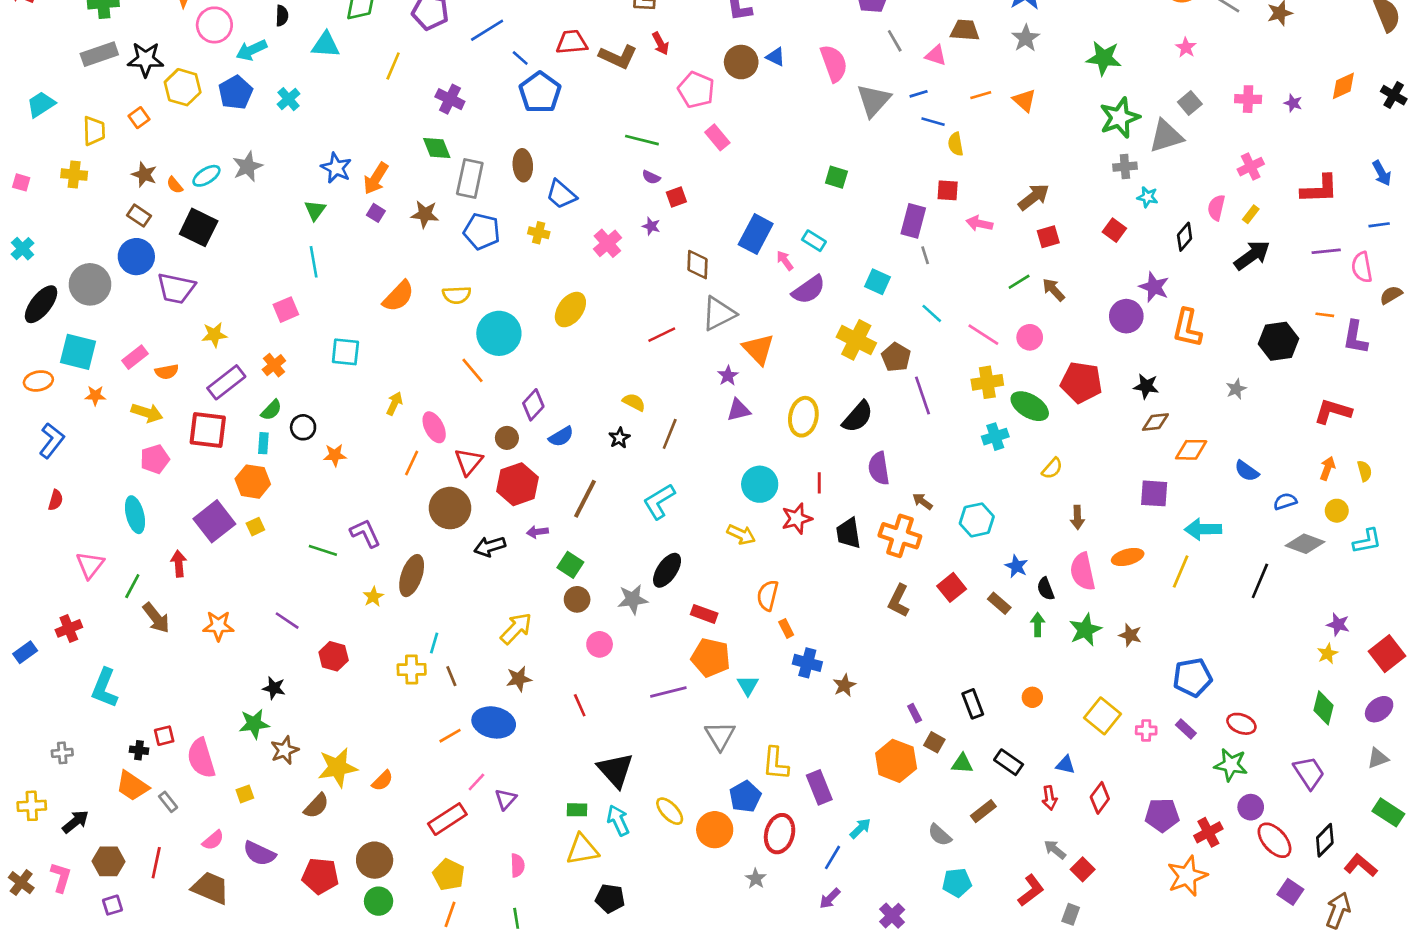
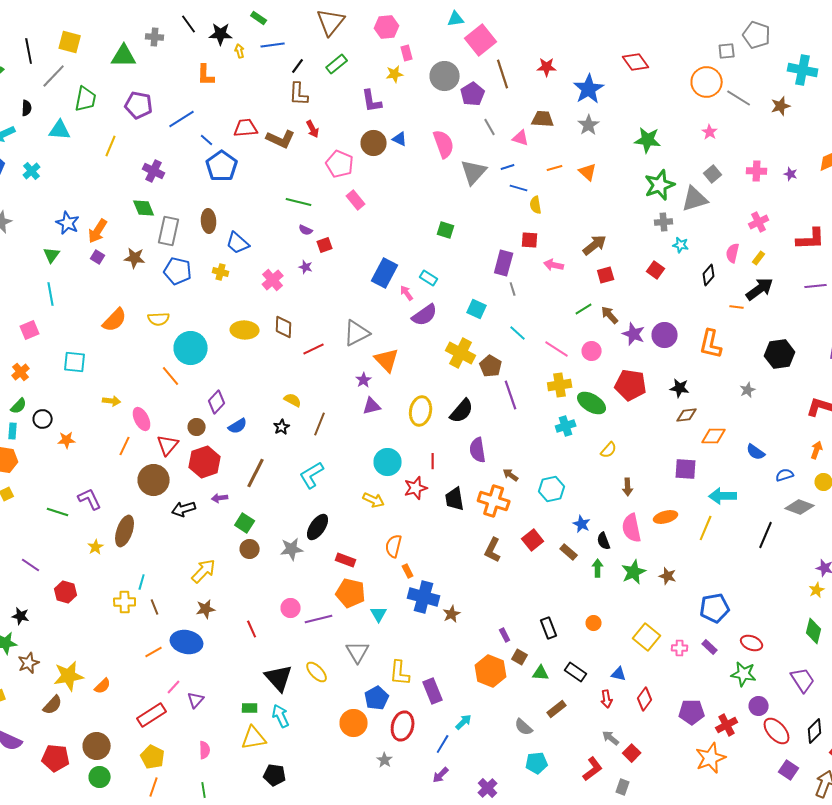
brown diamond: (697, 265) -> (284, 327), moved
purple star: (1154, 287) -> (634, 334), moved
yellow ellipse: (570, 310) -> (245, 330), turned 56
orange line: (1325, 315) -> (737, 307), moved
yellow arrow: (394, 403) -> (112, 401), turned 72
pink circle: (600, 644) -> (291, 608), moved
blue cross: (807, 663) -> (424, 597), size x1.4
yellow ellipse: (670, 811) -> (317, 672), moved

